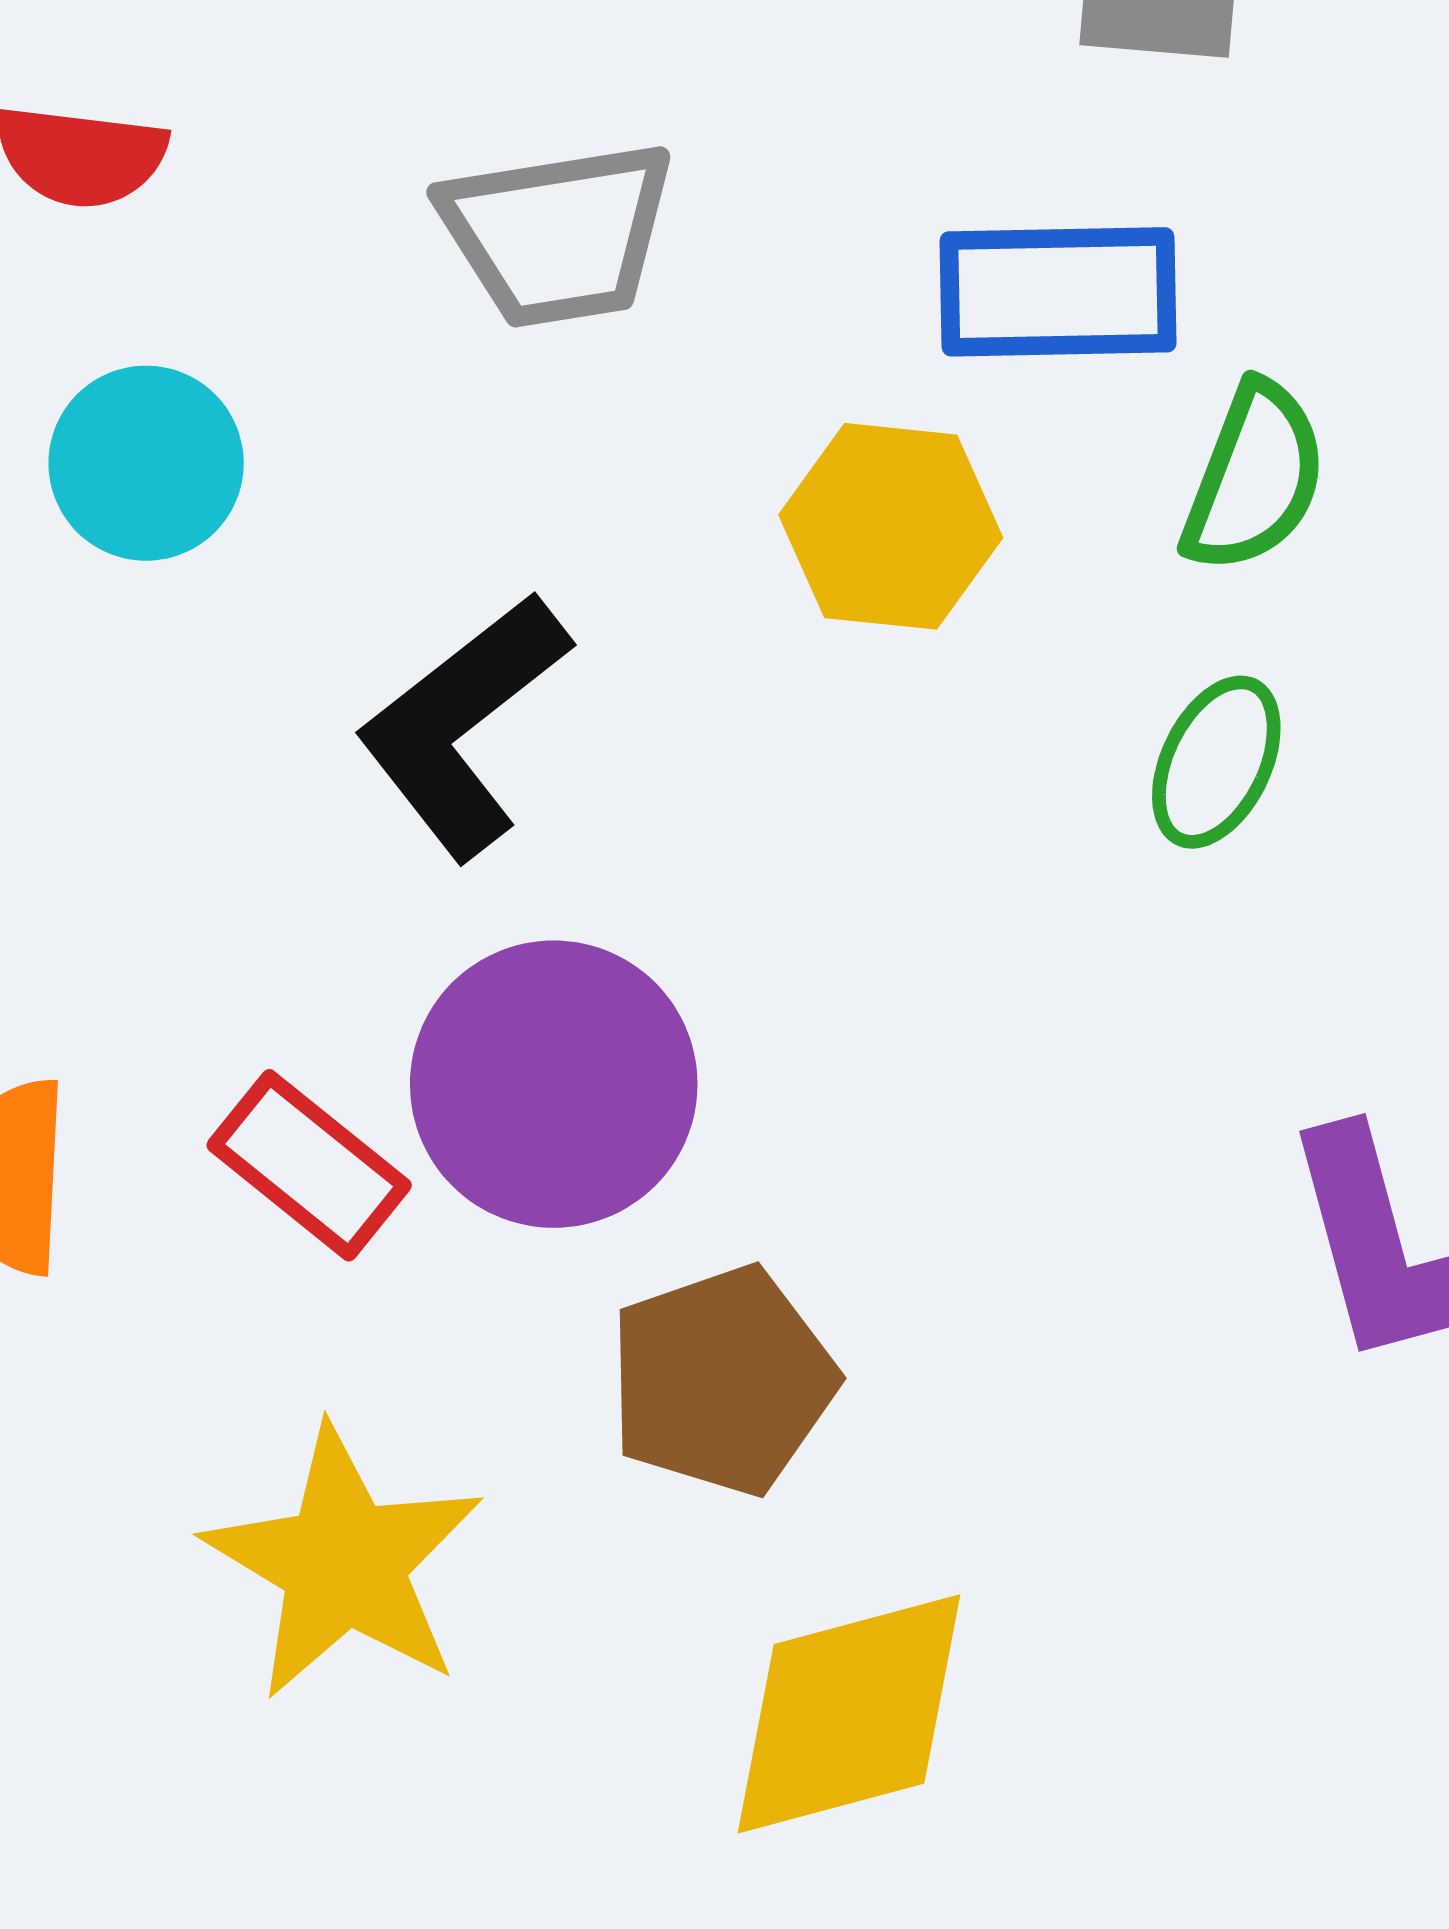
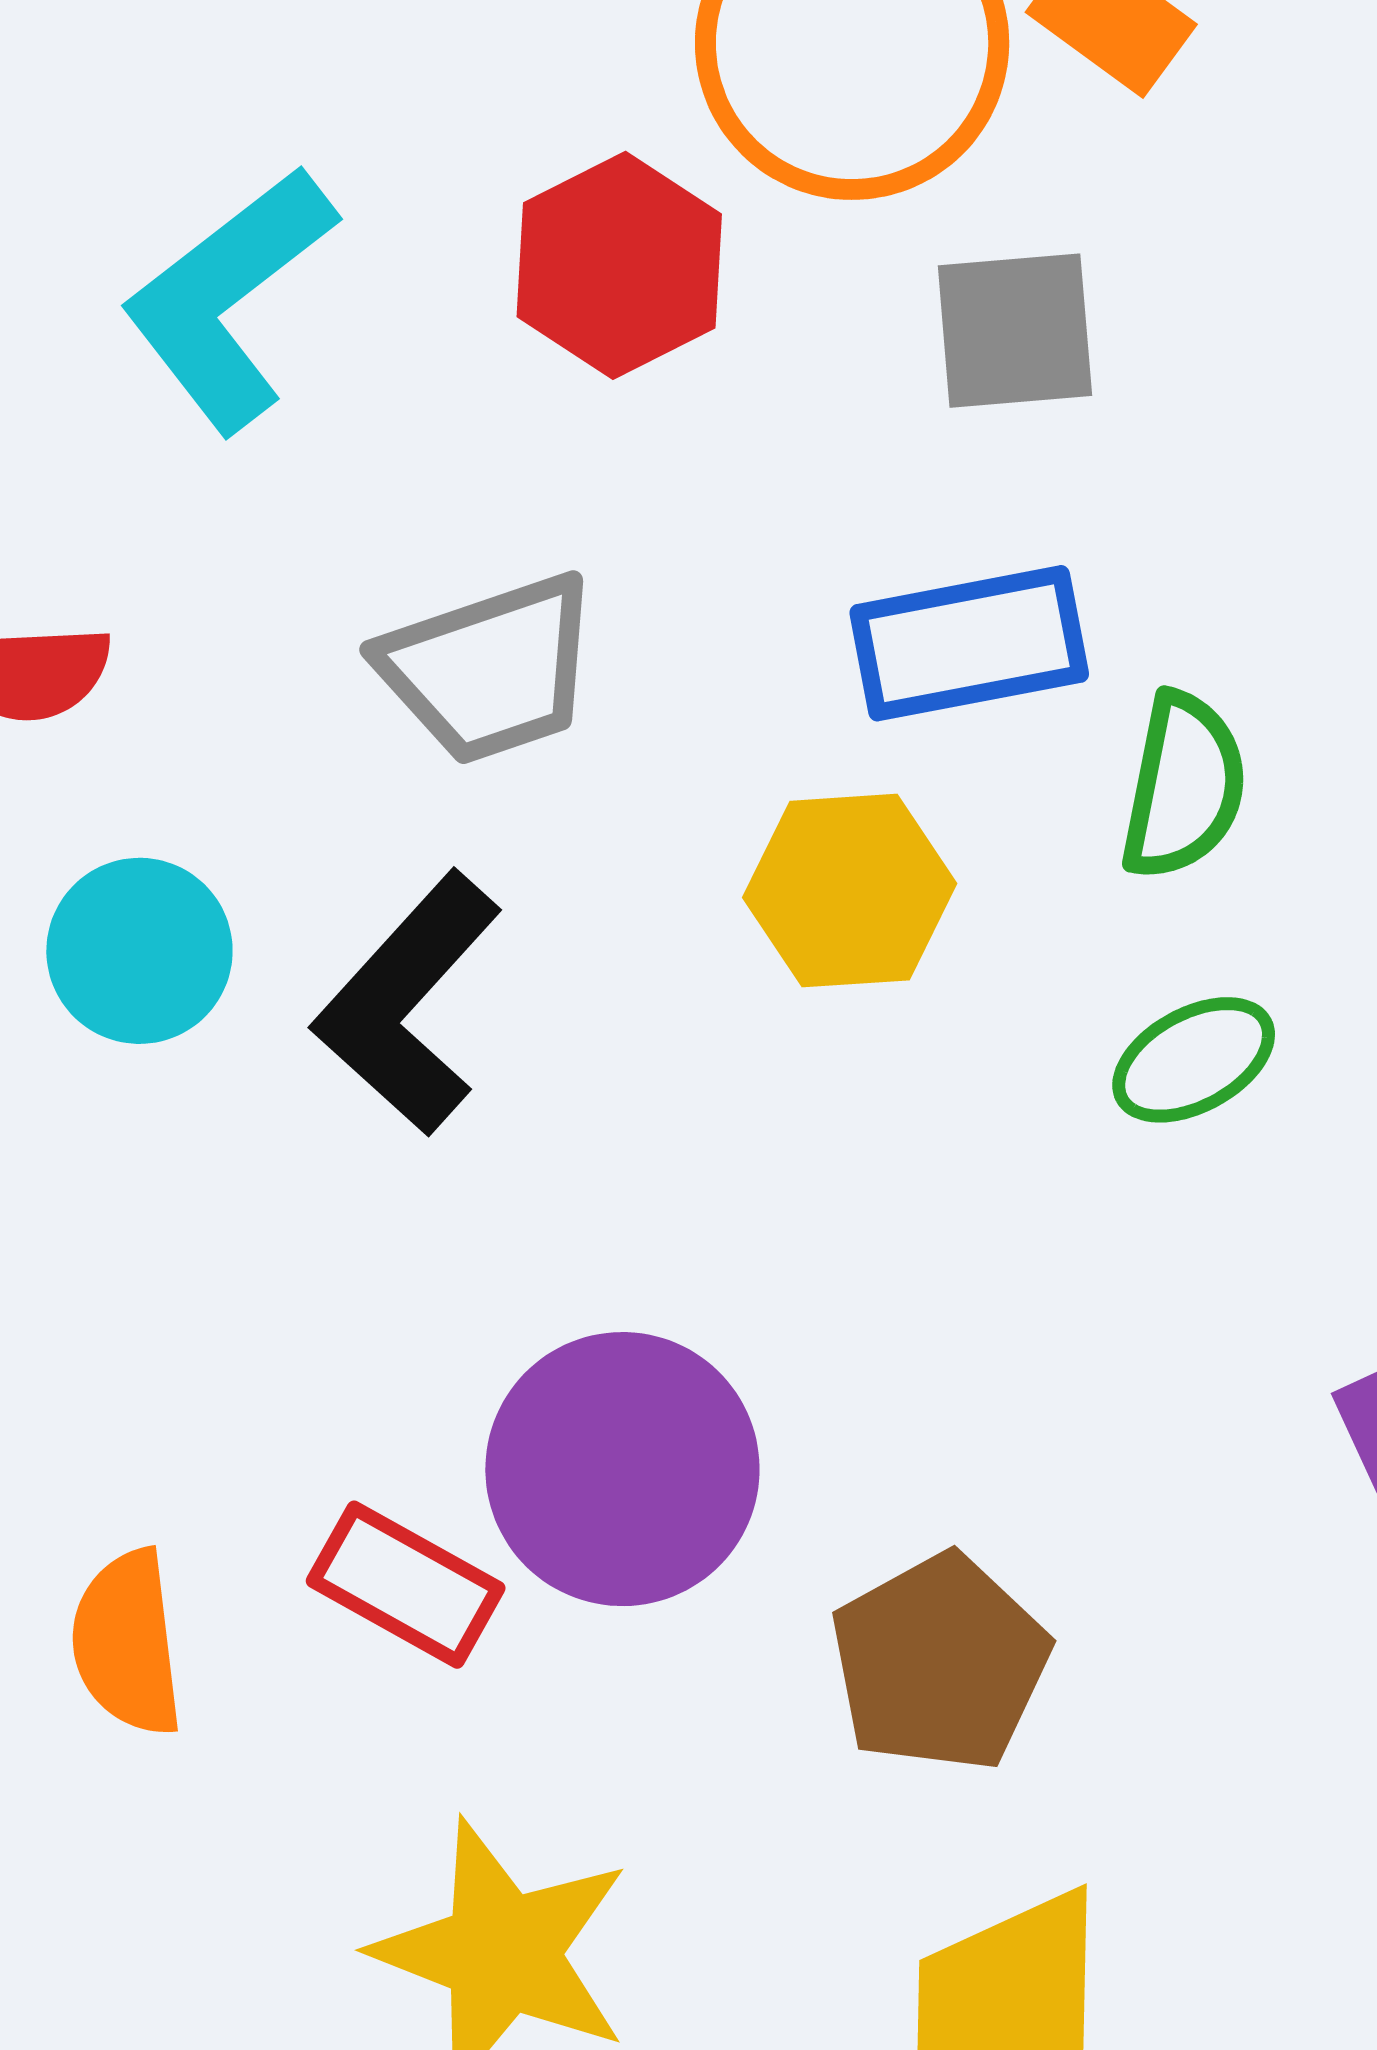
black L-shape: (463, 725) -> (408, 1003), moved
green ellipse: (1216, 762) -> (1194, 1060), turned 45
brown pentagon: (722, 1380) -> (940, 1663), moved

